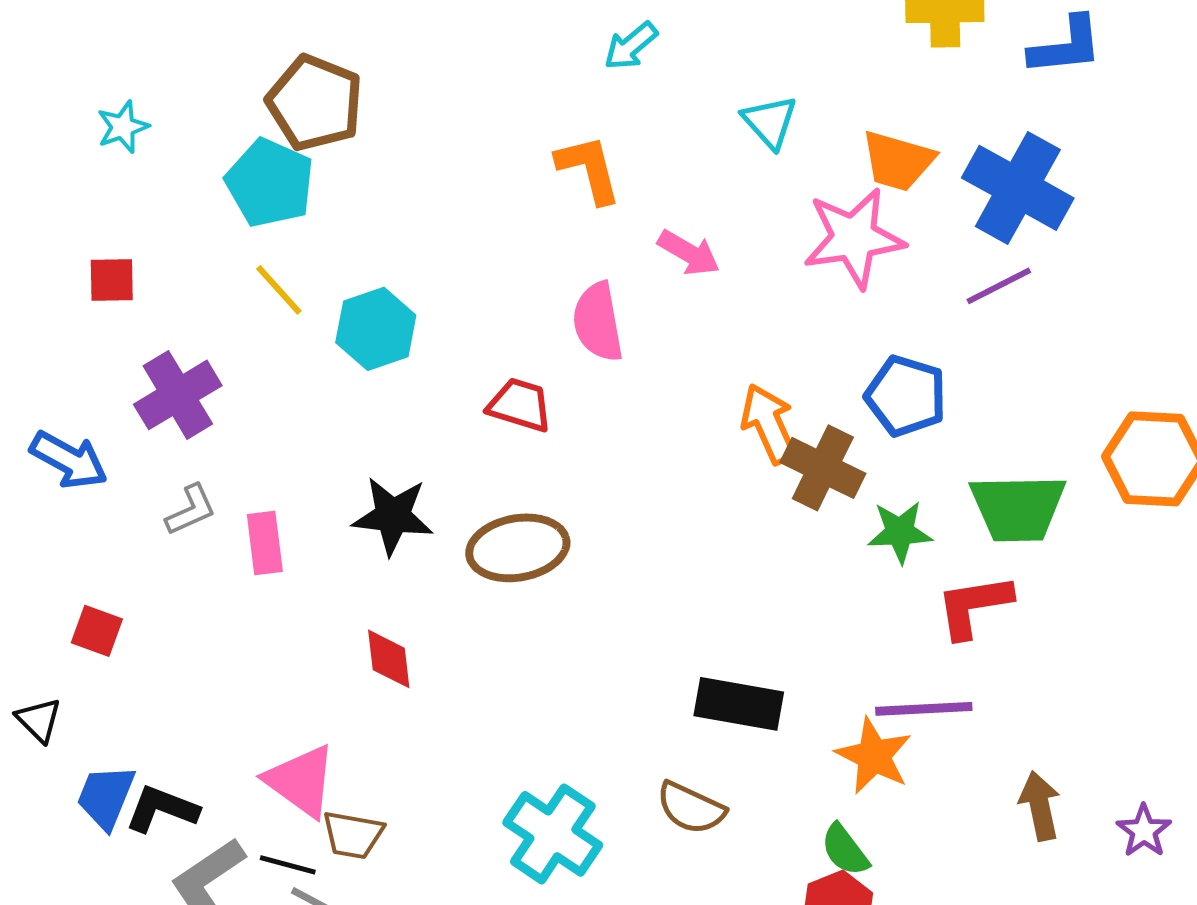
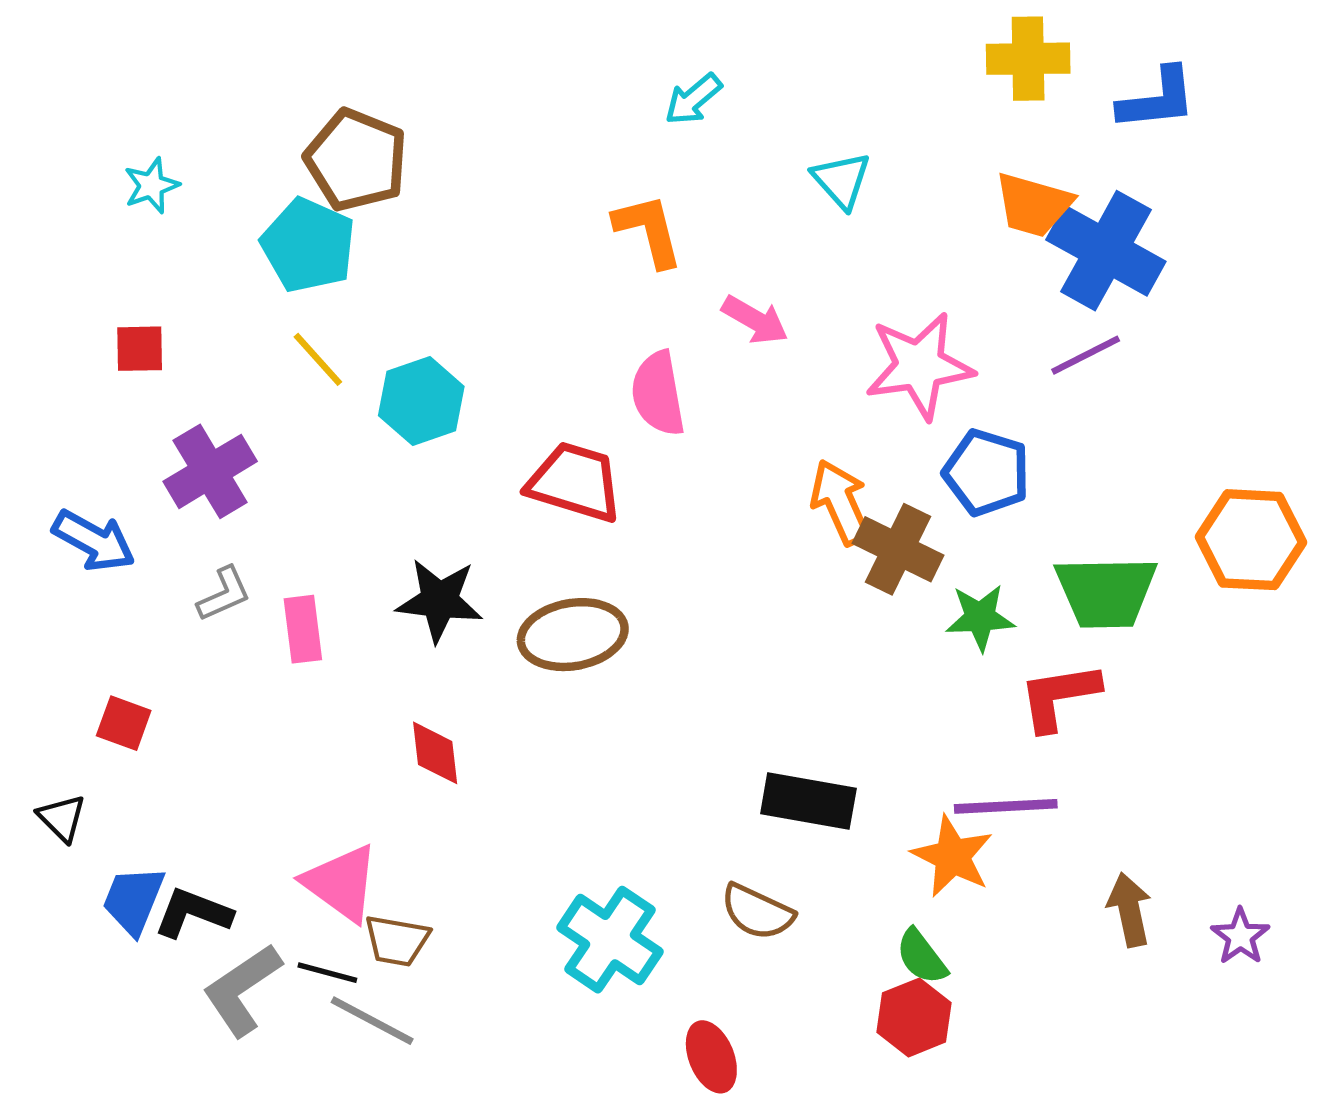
orange trapezoid: (898, 161) -> (1033, 205), moved
pink star: (854, 238) -> (919, 366), moved
red trapezoid: (520, 405) -> (575, 482), size x1.4

